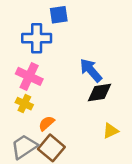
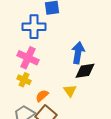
blue arrow: (91, 70) -> (78, 53), turned 50
yellow triangle: (111, 131) -> (70, 91), moved, turned -40

